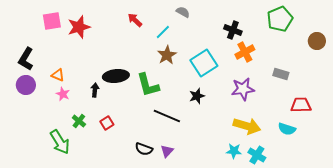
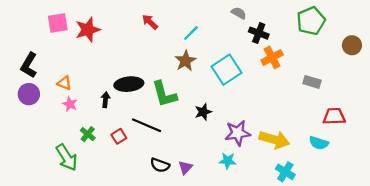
gray semicircle: (183, 12) -> (239, 13), moved
cyan line: (163, 32) -> (191, 33), moved
purple star: (243, 89) -> (238, 133), moved
black star: (197, 96) -> (203, 112), moved
black line: (167, 116) -> (147, 125), moved
cyan star: (234, 151) -> (228, 161), moved

